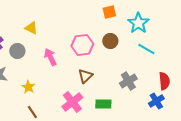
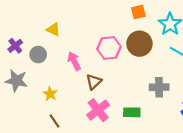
brown circle: (110, 41) -> (139, 44), size x1.5
brown triangle: (85, 76) -> (94, 82), moved
gray cross: (128, 81) -> (159, 87), turned 30

